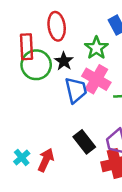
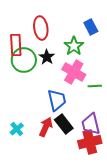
blue trapezoid: (76, 90) -> (57, 100), moved
cyan cross: (22, 158) -> (17, 129), moved
red arrow: (46, 160) -> (46, 127), moved

